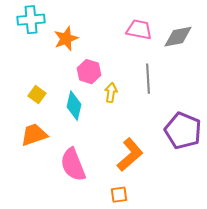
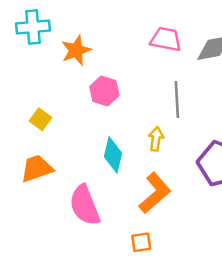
yellow arrow: (111, 93) -> (156, 139), moved
cyan diamond: (74, 106) -> (113, 155), moved

